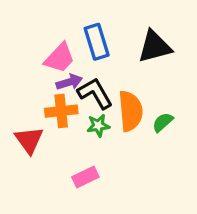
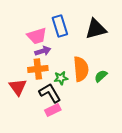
pink trapezoid: (60, 58) -> (37, 36), turned 30
black L-shape: (95, 93) -> (50, 93), moved

